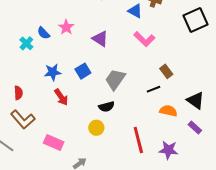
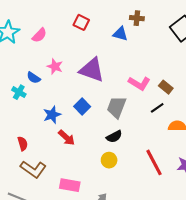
purple triangle: (100, 39) -> (92, 70), size x1.5
pink L-shape: (144, 39) -> (139, 83), moved

